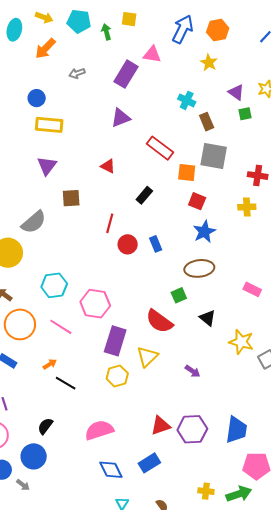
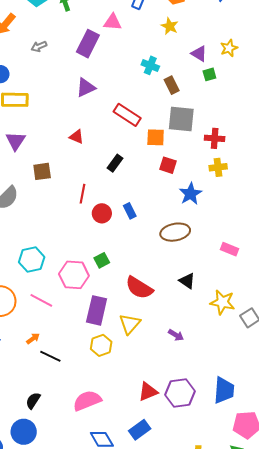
red cross: (258, 176) -> (215, 138), moved
blue star: (204, 232) -> (191, 194), moved
green square: (179, 295) -> (102, 260), moved

